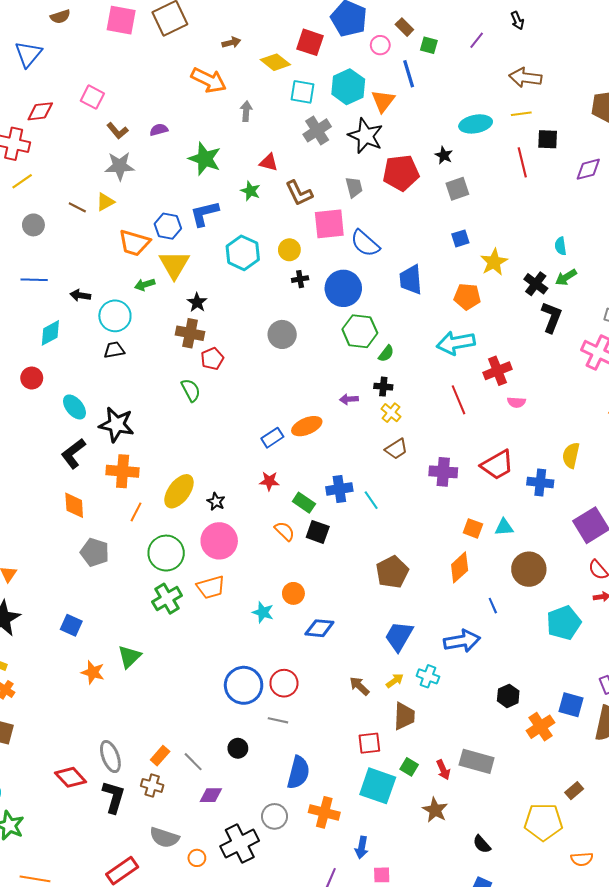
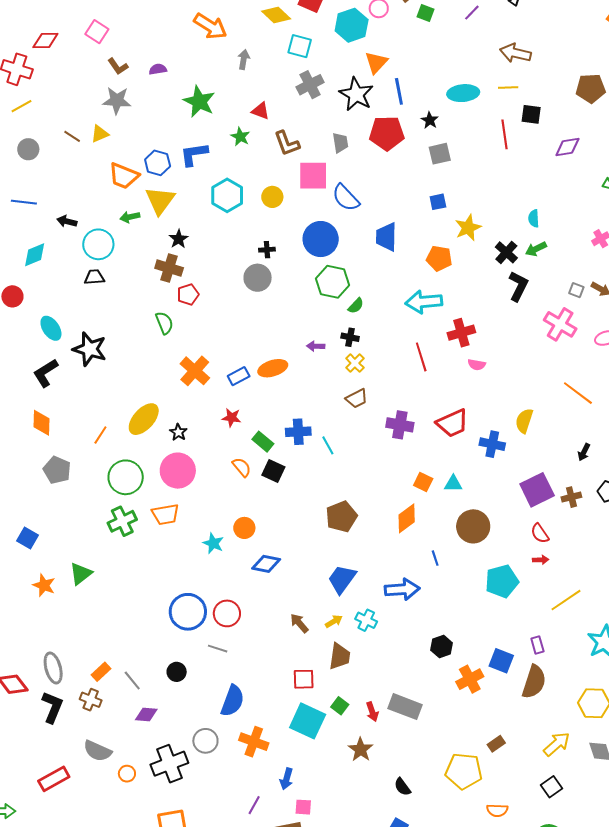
blue line: (409, 74) -> (399, 91), moved
cyan hexagon: (348, 87) -> (352, 25), moved
black cross: (300, 279) -> (267, 250), moved
orange cross: (123, 471) -> (195, 371), moved, turned 32

